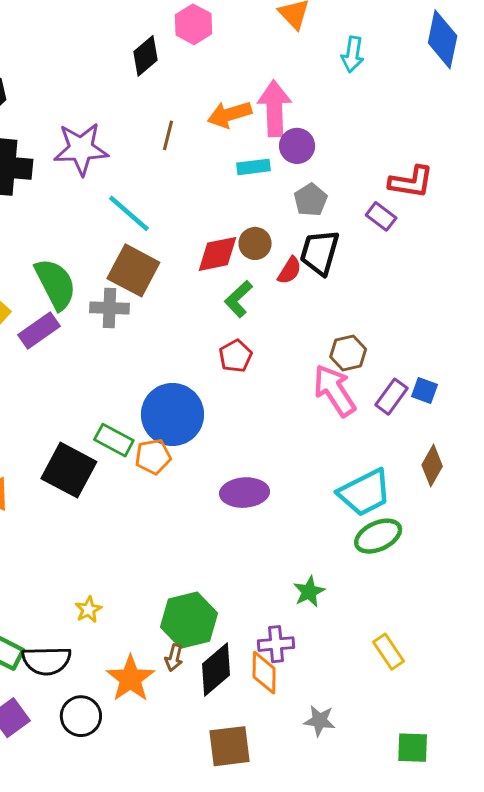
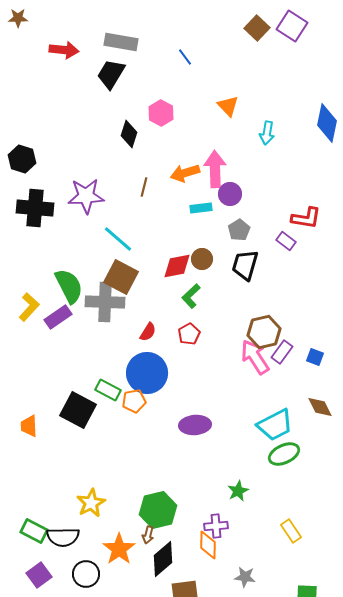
black diamond: (145, 56) -> (129, 134), turned -32
red semicircle: (290, 270) -> (148, 332), moved
gray cross: (109, 308) -> (105, 302), size x1.5
brown hexagon: (348, 353) -> (264, 332), size x1.4
purple rectangle: (392, 397) -> (282, 352), moved
brown diamond: (432, 466) -> (320, 407), turned -56
yellow star: (88, 610) -> (91, 503), size x1.6
black diamond: (216, 670) -> (163, 559), moved

